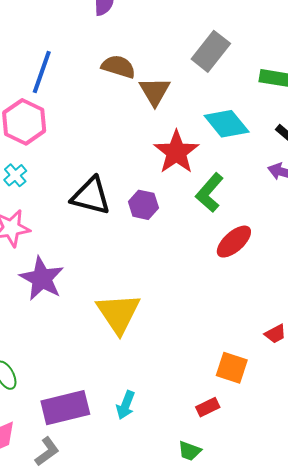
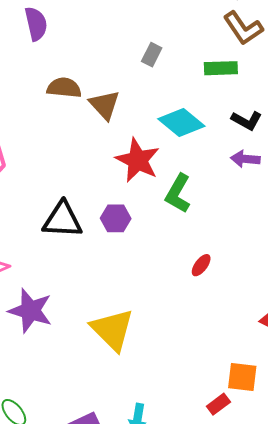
gray rectangle: (211, 51) -> (152, 55), size x0.6
red ellipse: (234, 242) -> (201, 265), moved, size x0.6
orange square: (232, 368) -> (242, 377), moved

